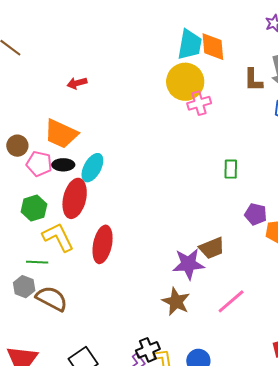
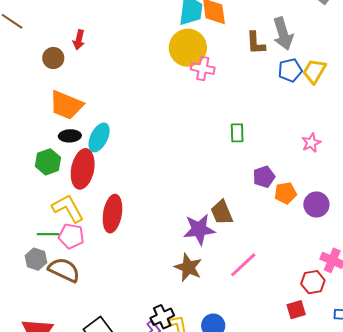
red arrow: (77, 83) -> (79, 40), moved, turned -60
pink cross: (199, 103) -> (203, 69), turned 30
brown circle: (17, 146) -> (53, 58), moved
pink pentagon: (39, 164) -> (71, 236), moved
green hexagon: (34, 208) -> (48, 162), moved
purple pentagon: (256, 214) -> (264, 177), turned -30
brown trapezoid: (212, 248) -> (222, 212), turned 92

